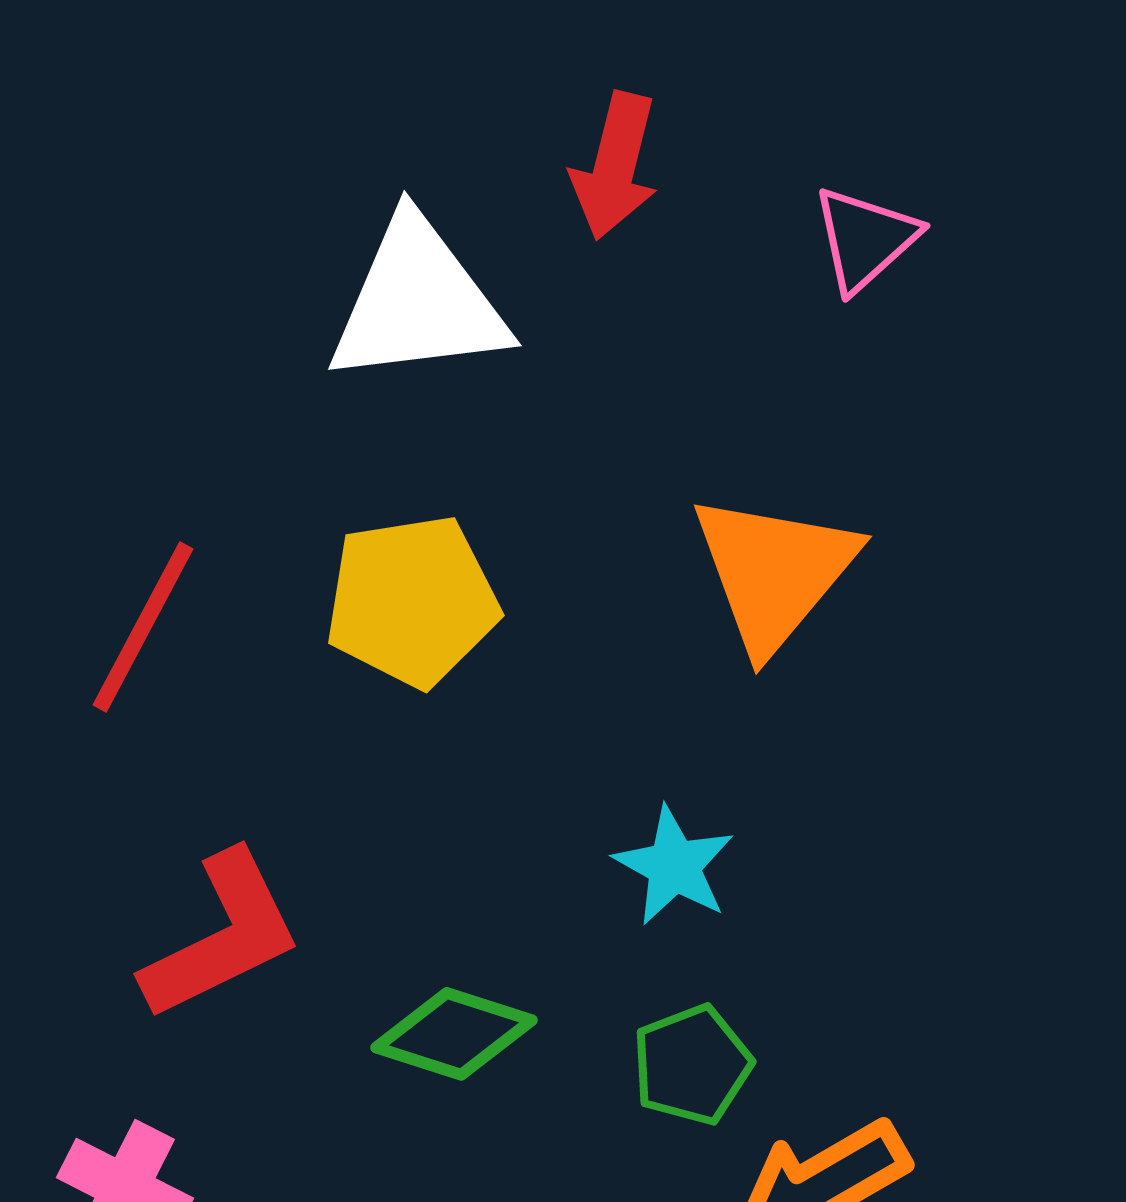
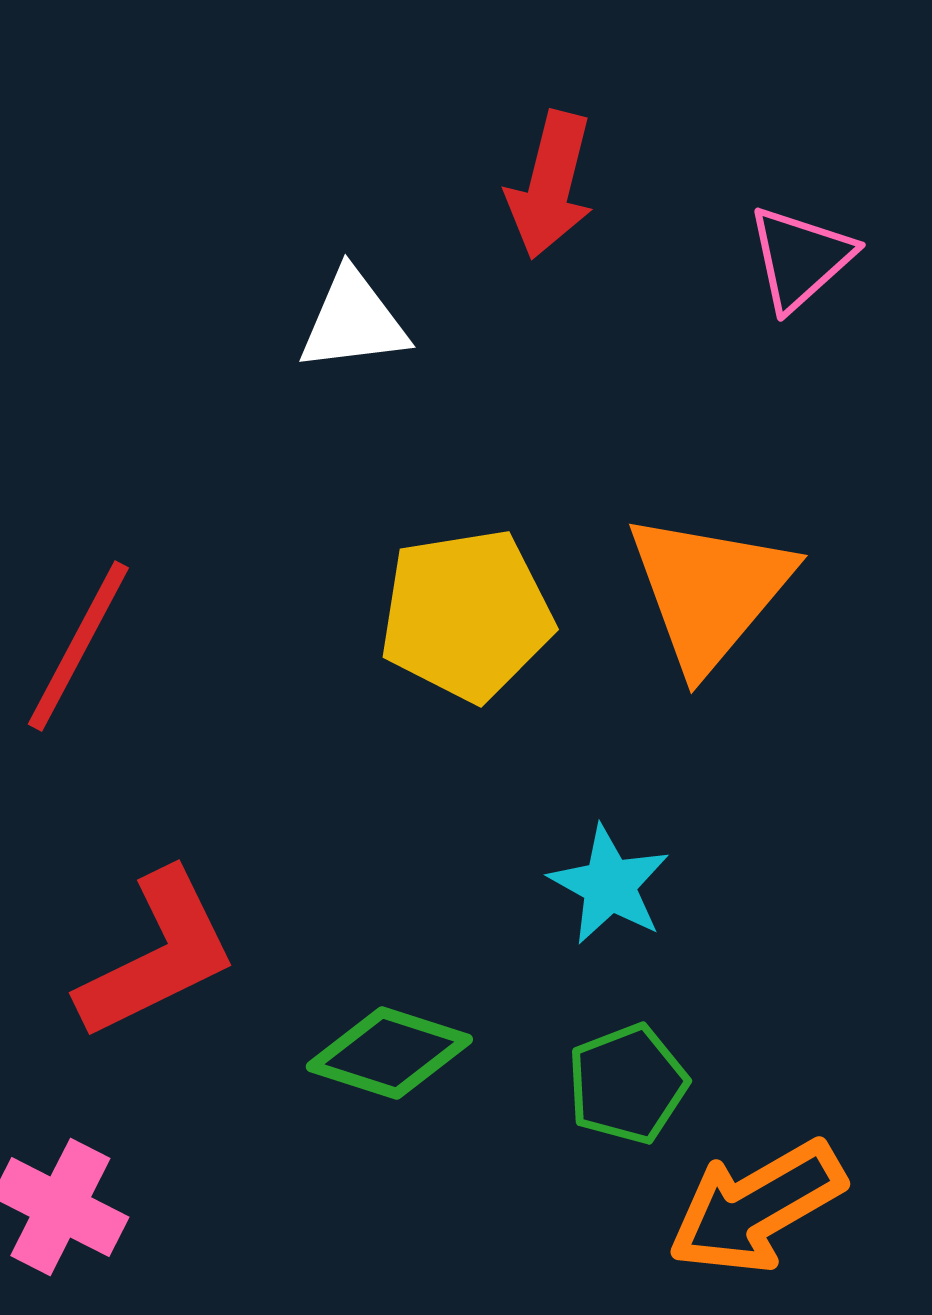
white triangle: (418, 302) -> (353, 321), size x0.6
yellow pentagon: (412, 601) -> (466, 615), moved

